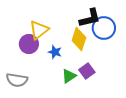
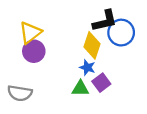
yellow triangle: (39, 30) -> (30, 33), moved
blue star: (55, 52) -> (87, 67), moved
green triangle: (69, 76) -> (80, 88), turned 35

